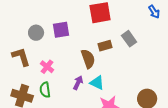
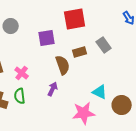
purple square: (61, 30) -> (47, 38), moved
gray circle: (36, 33) -> (11, 26), moved
cyan triangle: (97, 83) -> (100, 92), moved

